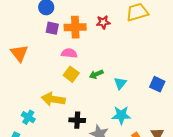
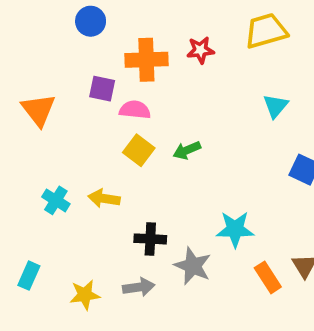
purple square: (52, 28) -> (102, 89), moved
cyan triangle: (120, 83) -> (276, 106), moved
yellow arrow: (53, 99) -> (104, 198), size x0.7
cyan cross: (28, 117) -> (56, 200), moved

